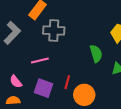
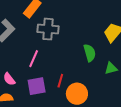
pink line: (40, 61) -> (34, 59), turned -54
purple square: (43, 88) -> (37, 86), turned -30

